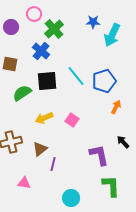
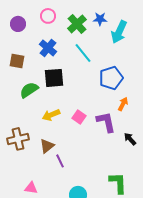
pink circle: (34, 14) -> (48, 16), moved
green cross: (54, 29) -> (77, 24), moved
cyan line: (76, 76) -> (83, 53), moved
purple L-shape: (99, 155) -> (106, 122), moved
purple line: (53, 164) -> (60, 161), turned -40
pink triangle: (24, 183) -> (31, 188), moved

